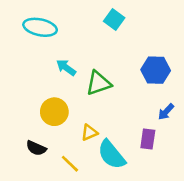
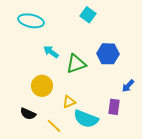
blue hexagon: (156, 70) -> (108, 54), moved
cyan semicircle: (111, 155) -> (86, 119), turned -30

